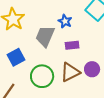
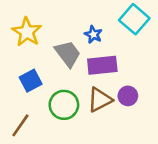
gray trapezoid: (45, 36) -> (68, 54), turned 120
purple rectangle: (72, 45) -> (102, 65), size x1.6

